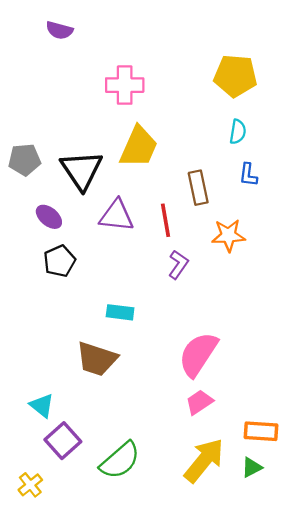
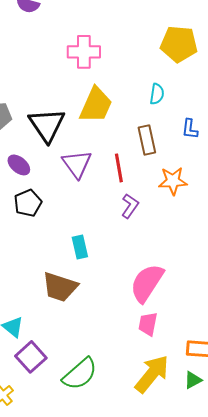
cyan semicircle: (238, 132) -> (157, 94), moved
purple triangle: (117, 216) -> (77, 164), turned 48
cyan rectangle: (120, 312) -> (80, 247), turned 70
pink trapezoid: (199, 402) -> (148, 324), turned -45

